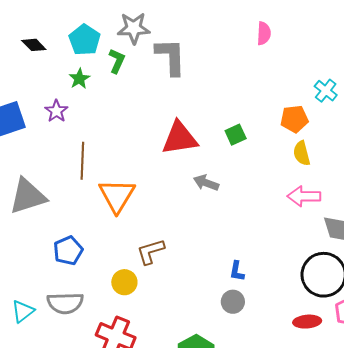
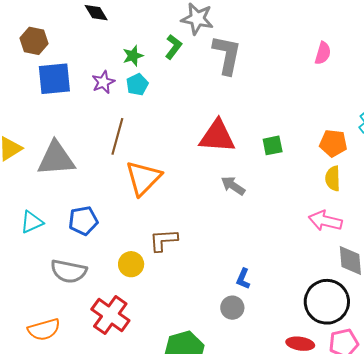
cyan pentagon: (85, 40) -> (137, 85), moved, size x0.7
cyan triangle: (23, 311) -> (32, 222), moved

